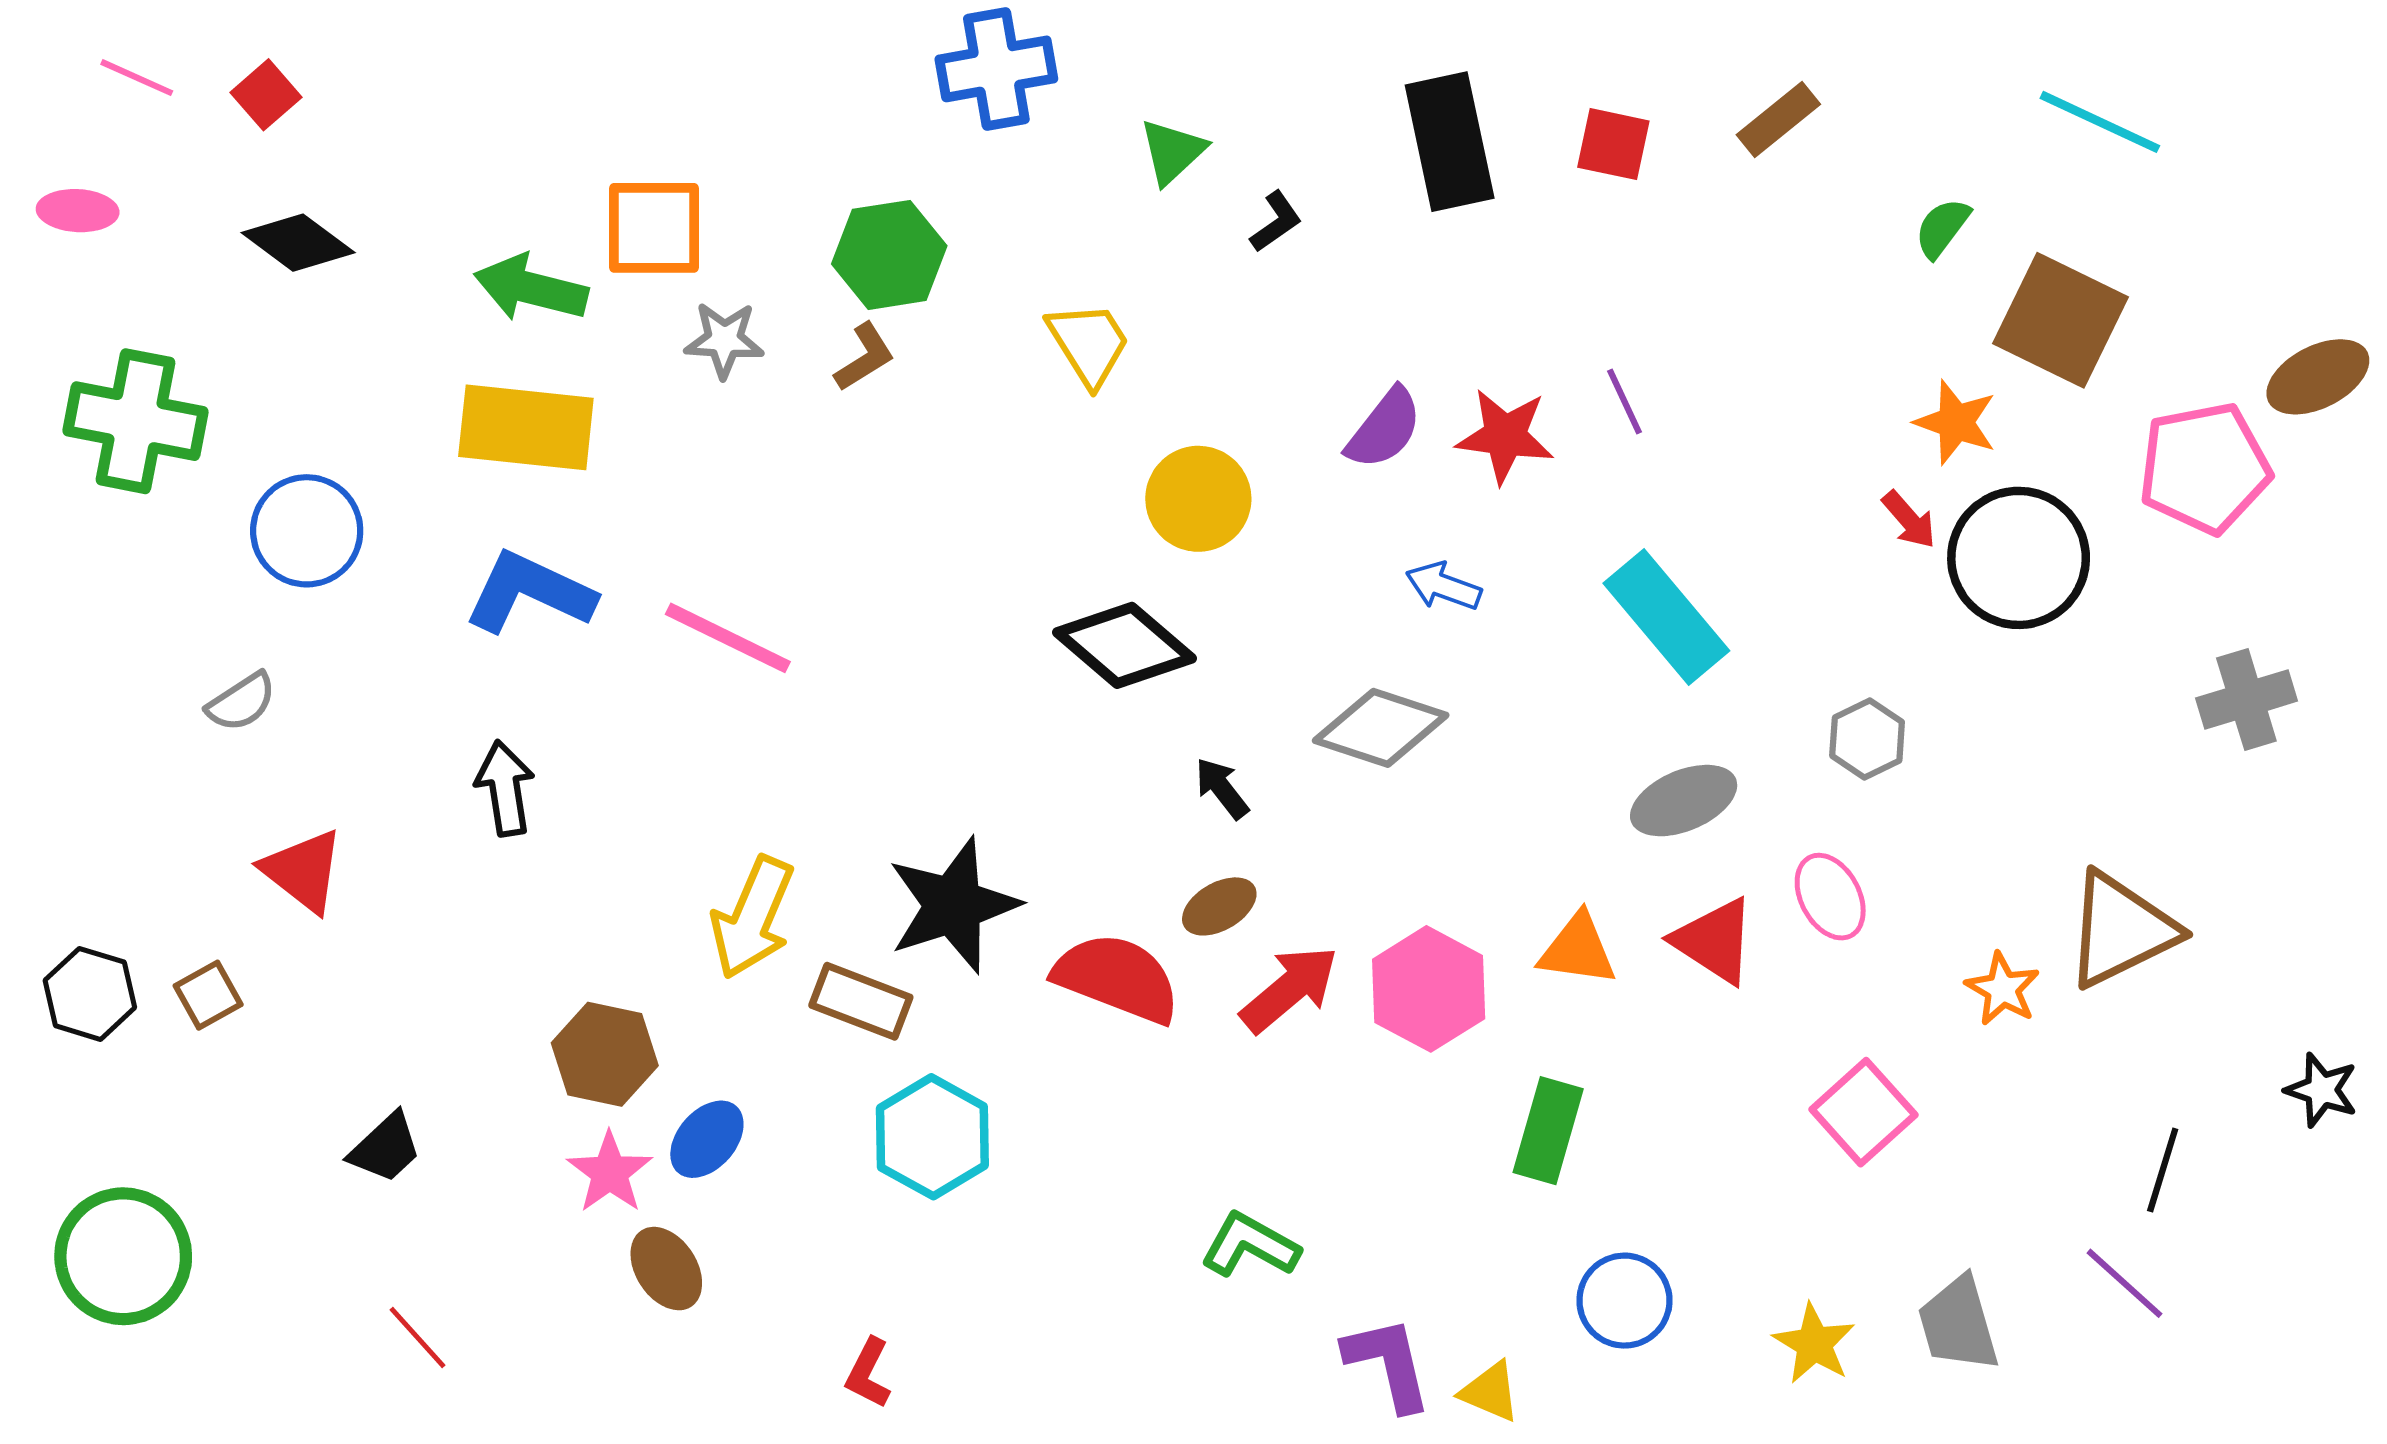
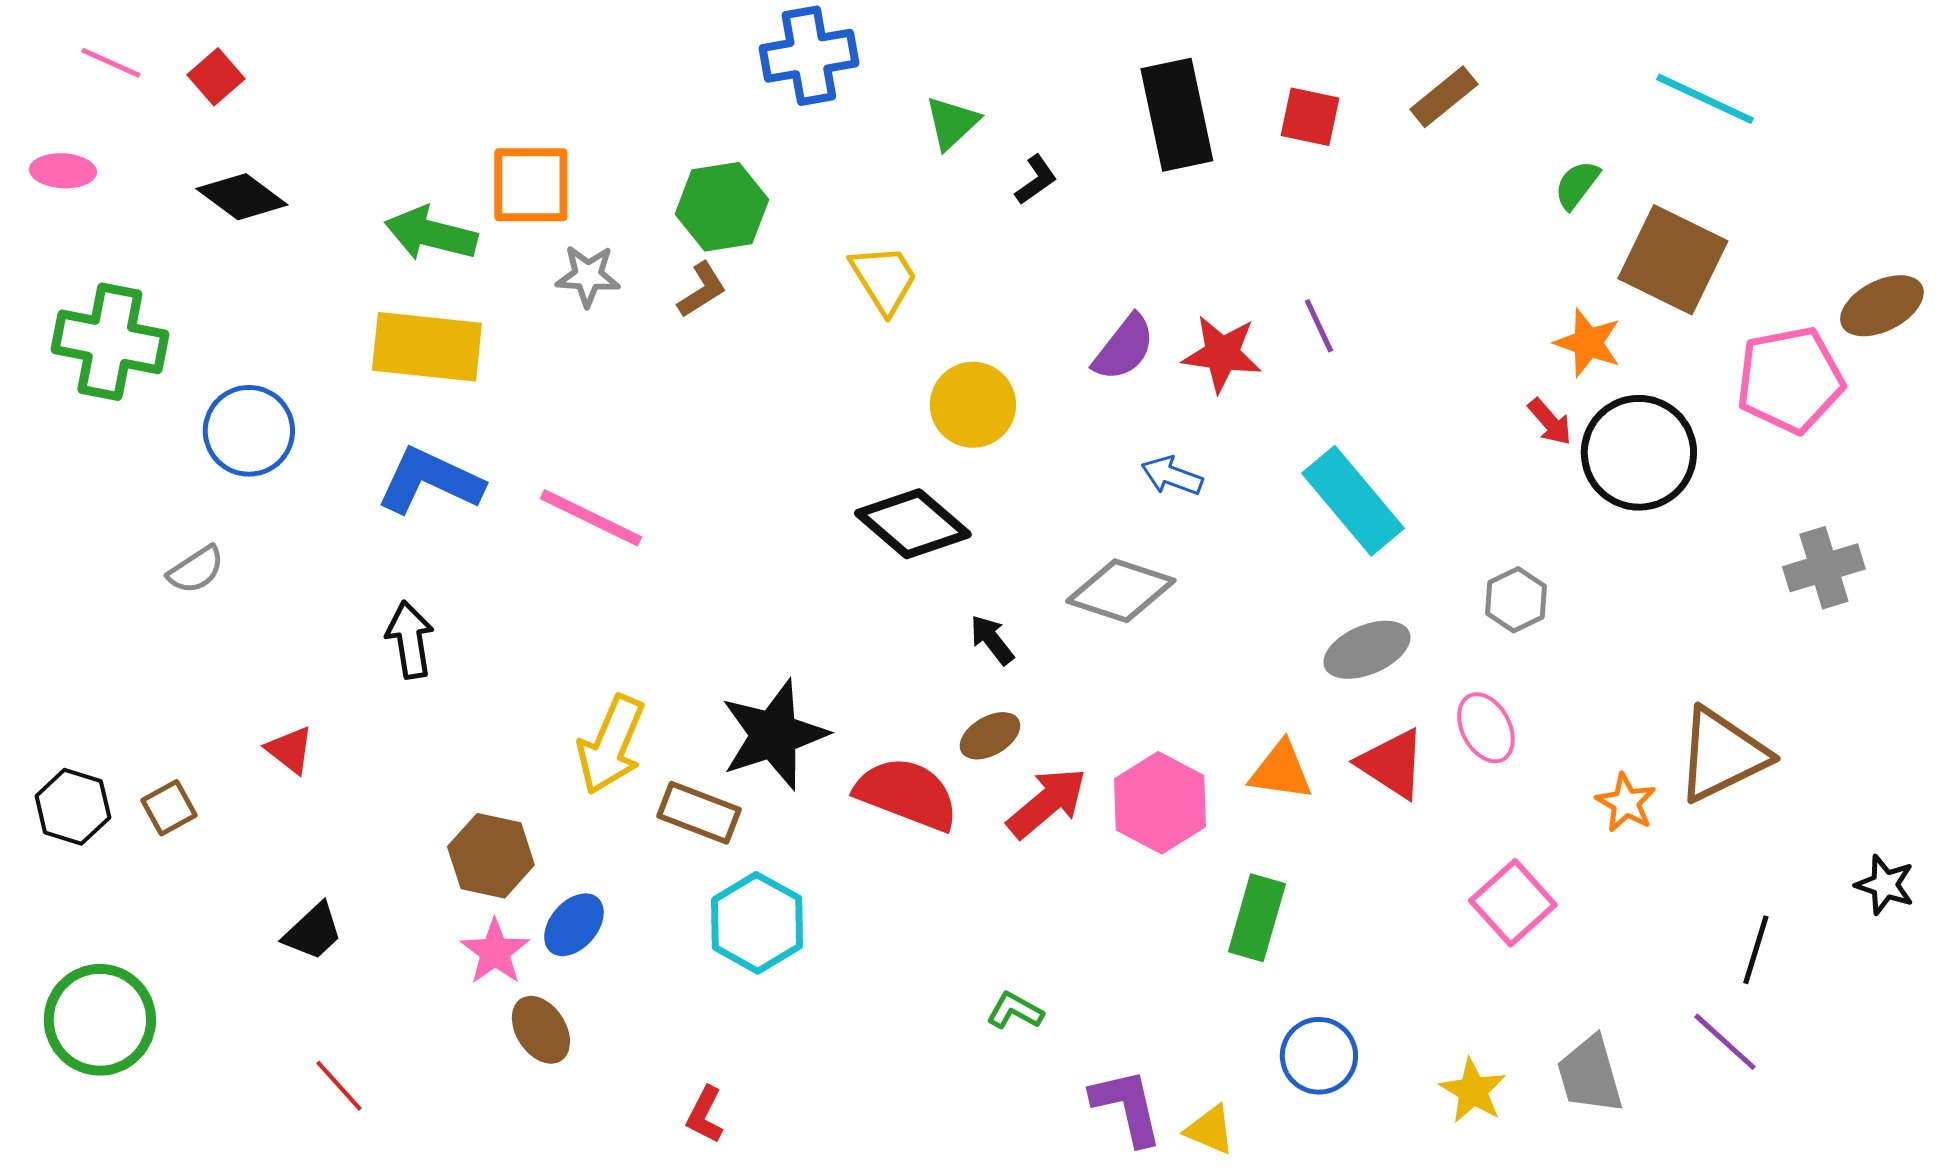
red triangle: (303, 871) -> (290, 750), moved, size x0.7
green L-shape: (1250, 1245) -> (1015, 1011), size x0.7

